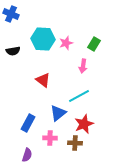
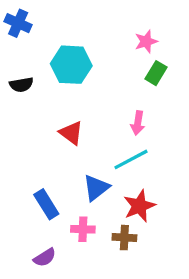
pink star: (66, 43) -> (146, 41), moved
pink arrow: (83, 66) -> (138, 123), moved
blue rectangle: (28, 123) -> (46, 204), turned -60
purple semicircle: (27, 155) -> (45, 257), turned 40

